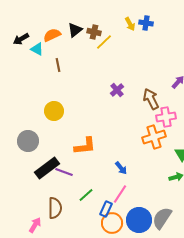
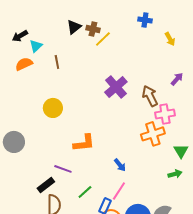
yellow arrow: (130, 24) -> (170, 39), moved
orange semicircle: (52, 35) -> (24, 64), moved
cyan triangle: (37, 49) -> (36, 46), turned 48
purple cross: (117, 90) -> (116, 87), size x1.6
gray circle: (28, 141) -> (14, 142), moved
black rectangle: (47, 168) -> (46, 185), moved, size x0.7

